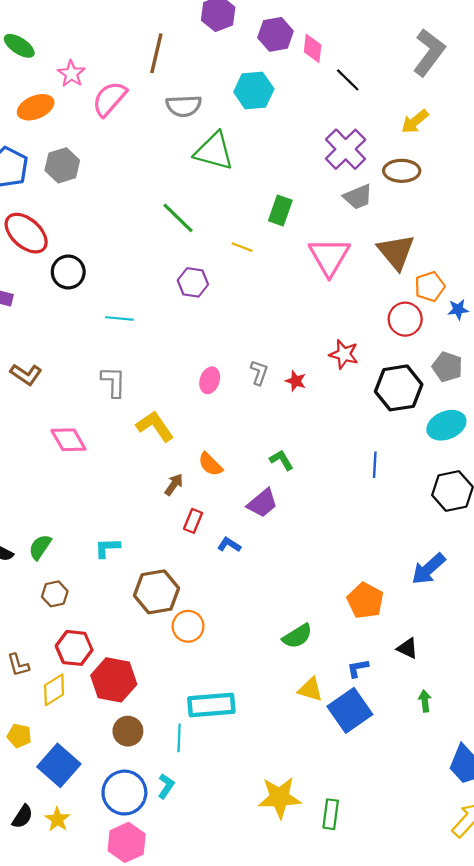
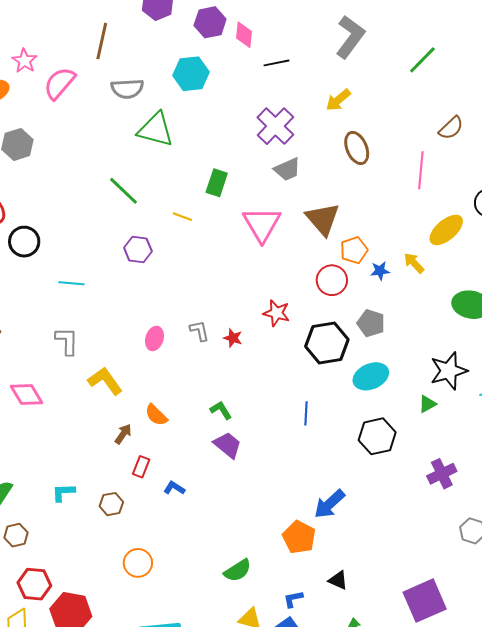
black line: (348, 80) -> (276, 63), turned -55
brown ellipse: (402, 171) -> (357, 148), moved, turned 68
gray L-shape: (259, 373) -> (199, 331), turned -30
purple trapezoid: (262, 503) -> (228, 445), moved, turned -100
blue arrow: (428, 569) -> (329, 504), moved
brown hexagon: (157, 592) -> (111, 504), moved, size x0.6

